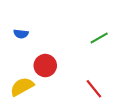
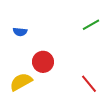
green line: (99, 38) -> (91, 25), moved

